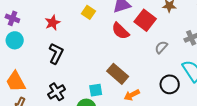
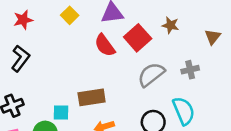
gray semicircle: (161, 47) -> (151, 75), size x1.6
brown rectangle: (118, 74) -> (92, 97), turned -60

